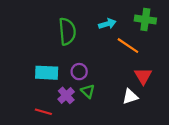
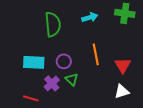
orange line: (128, 46) -> (96, 54), moved, turned 45
white triangle: (130, 97) -> (122, 91), moved

